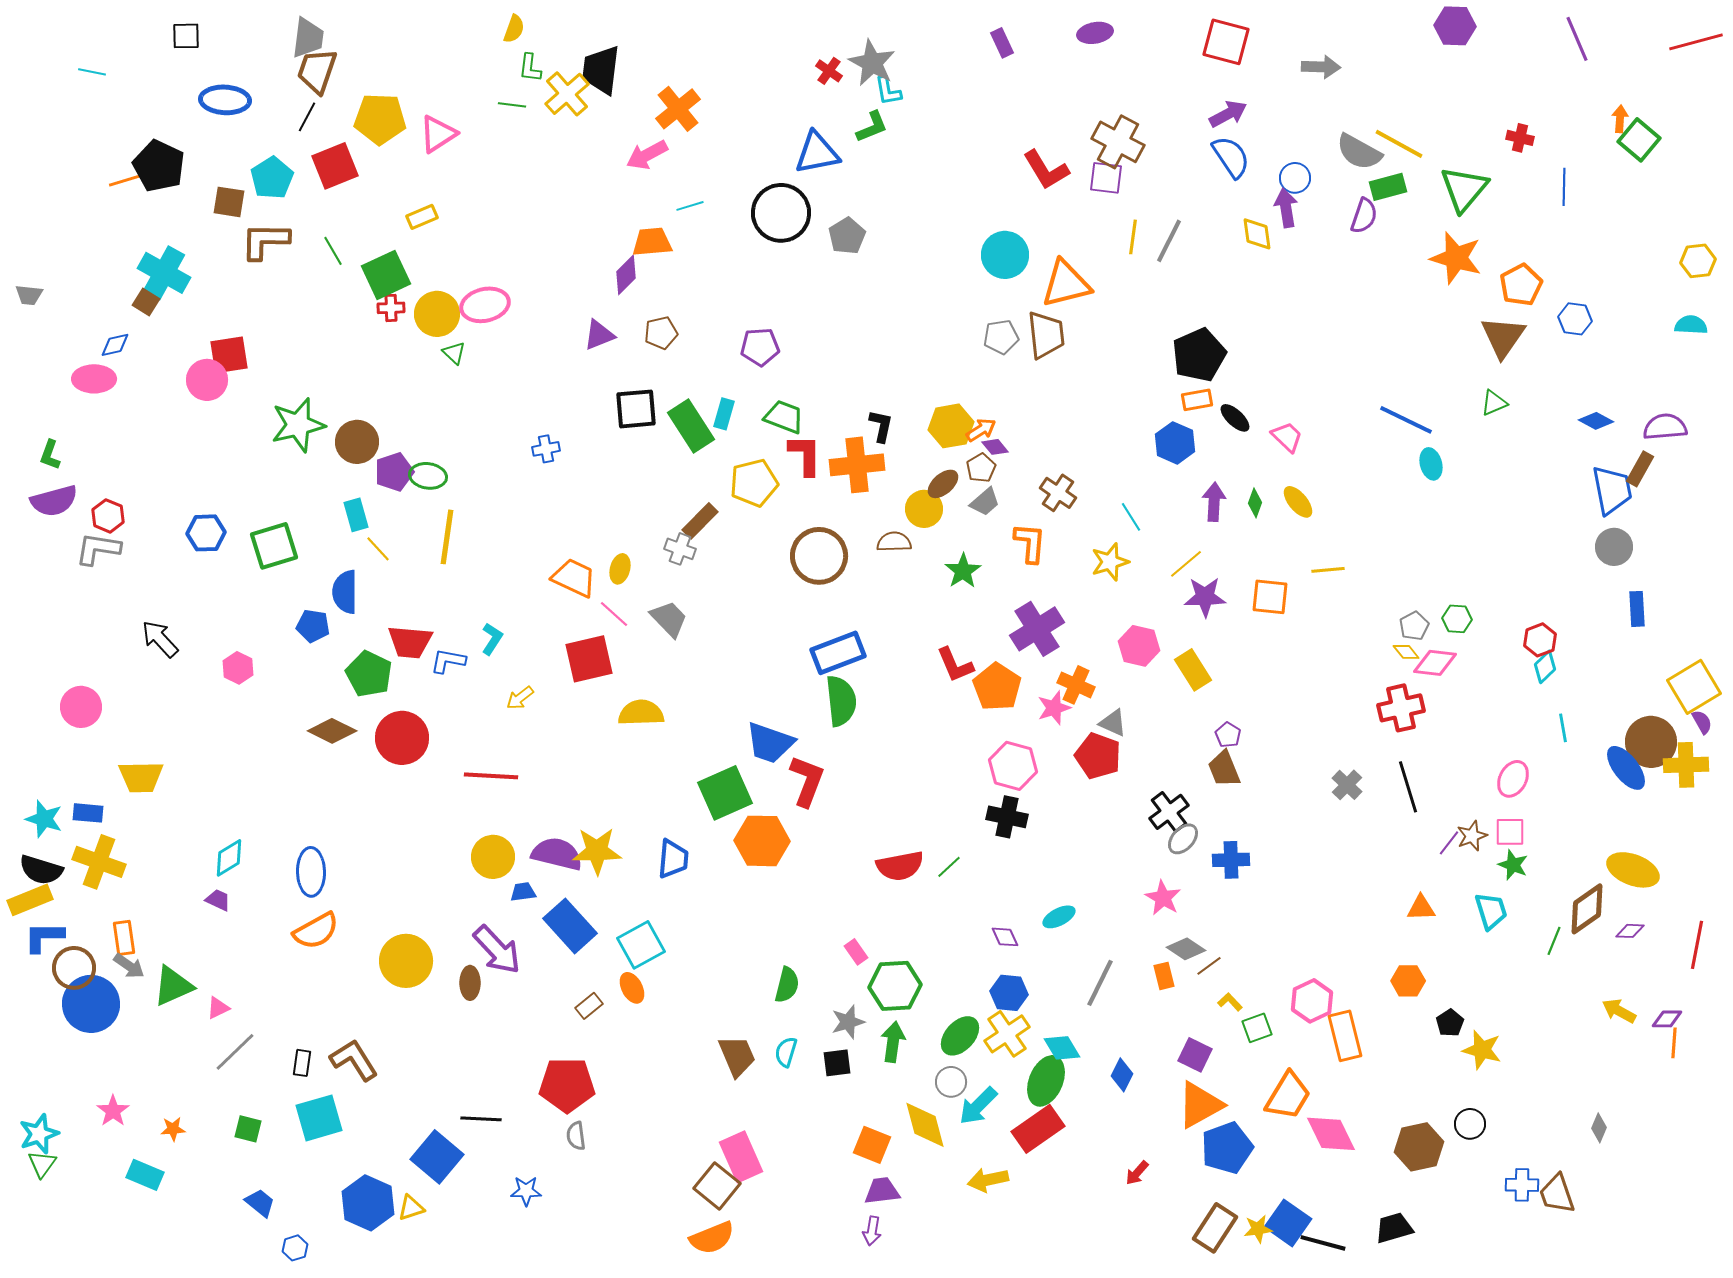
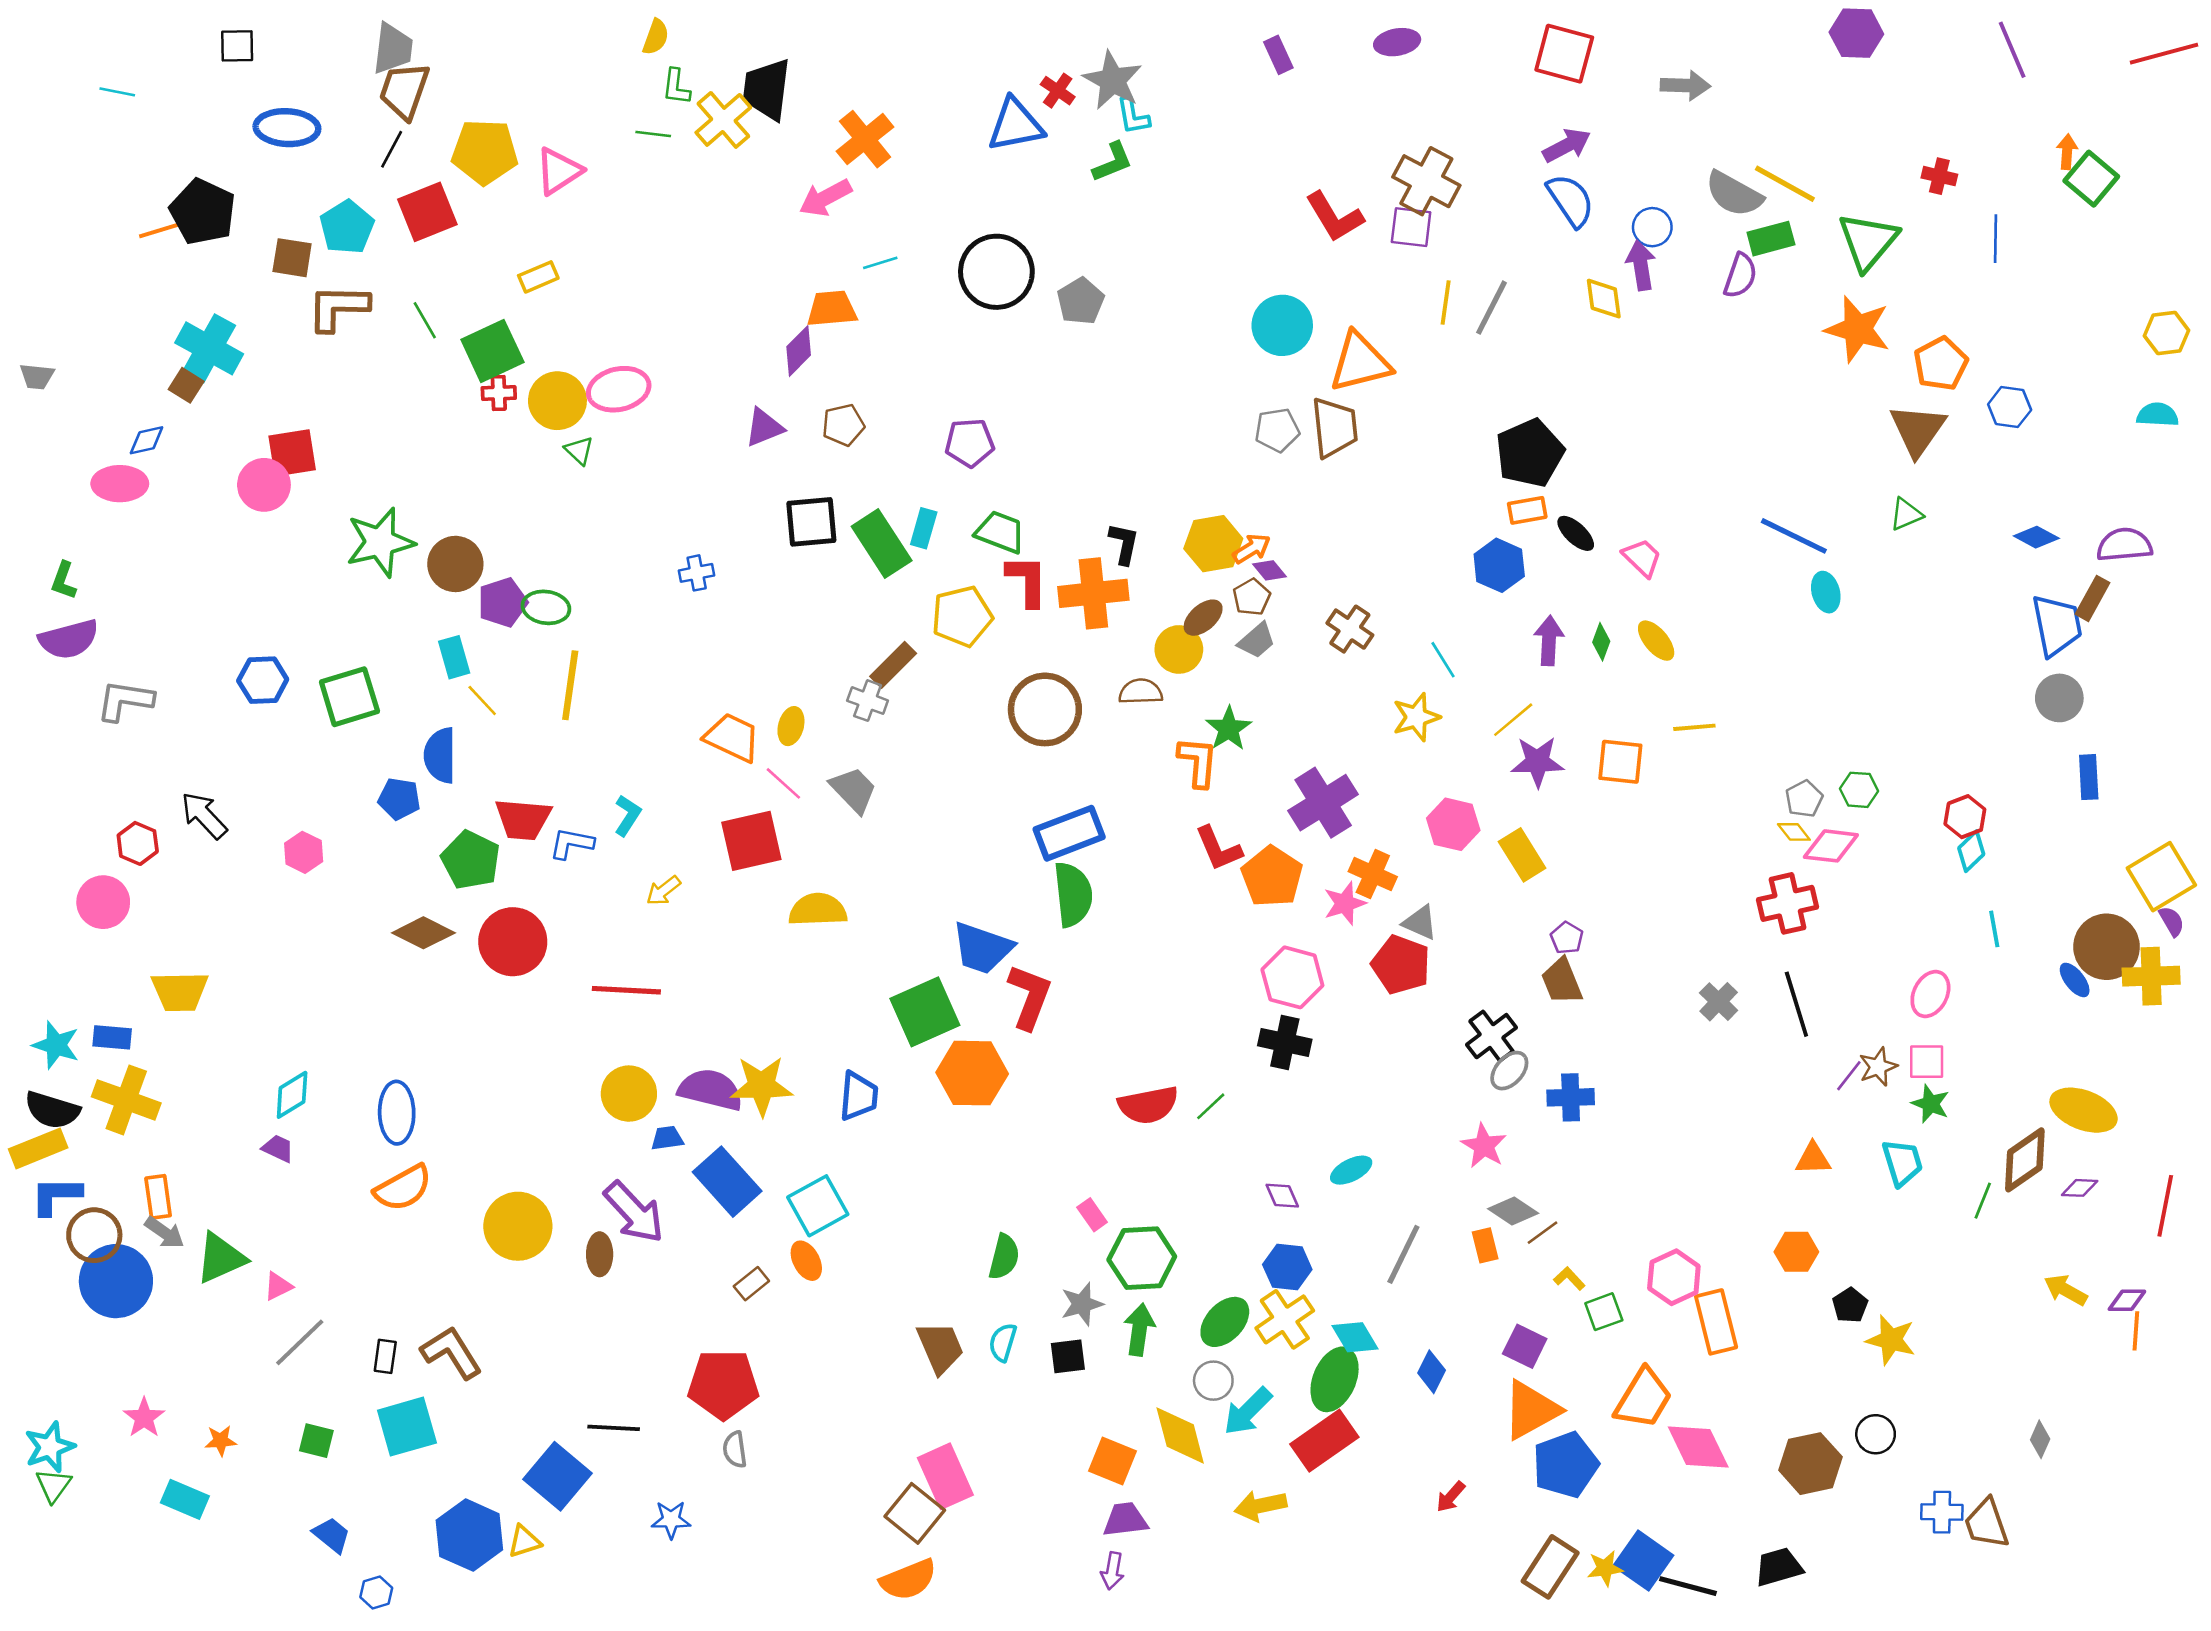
blue triangle: (817, 153) -> (1016, 125), moved
red hexagon: (108, 516) -> (138, 843), moved
orange L-shape: (1030, 543) -> (1198, 762), moved
blue ellipse: (1626, 768) -> (2075, 980), size x0.6

